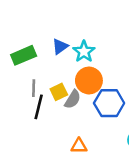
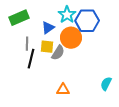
blue triangle: (60, 47) -> (48, 28), moved
yellow square: (59, 92) -> (47, 47), turned 32
blue hexagon: (109, 103) -> (87, 21), moved

